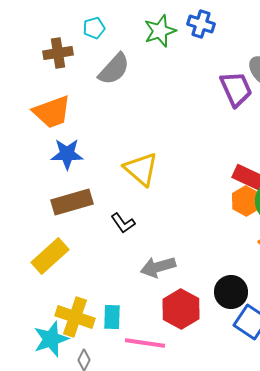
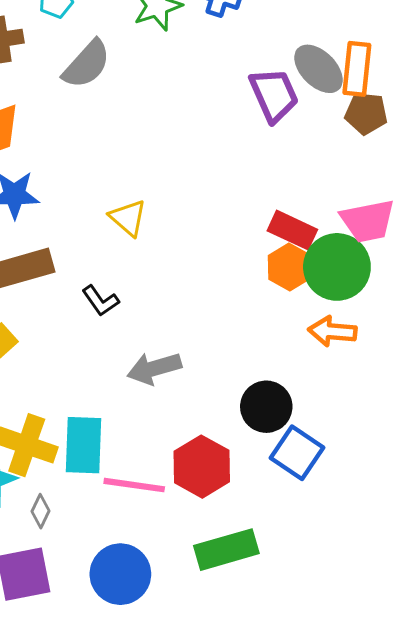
yellow triangle: (141, 169) -> (128, 218), size x0.7
red hexagon: (181, 309) -> (202, 467), moved
cyan rectangle: (112, 317) -> (84, 445), size x1.5

